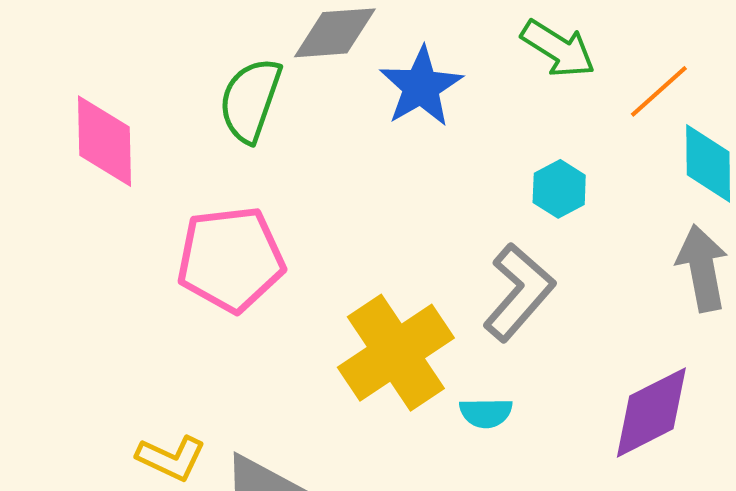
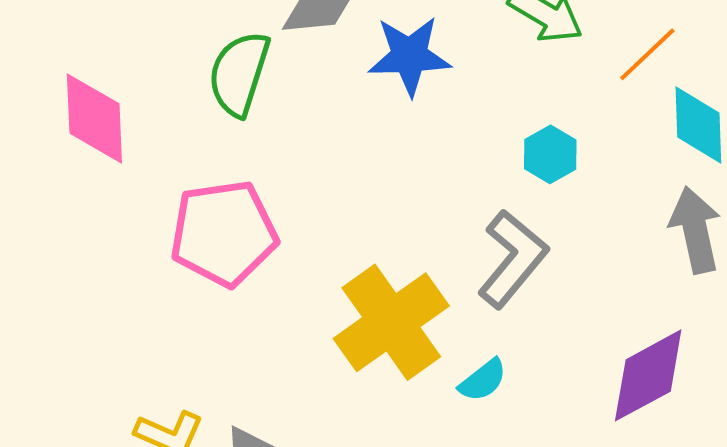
blue star: (421, 87) -> (409, 56), turned 30
cyan semicircle: (486, 413) -> (483, 380), turned -36

